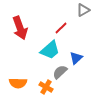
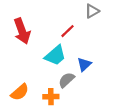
orange semicircle: (18, 83) -> (20, 92), turned -42
orange cross: (46, 87) -> (51, 97), turned -32

